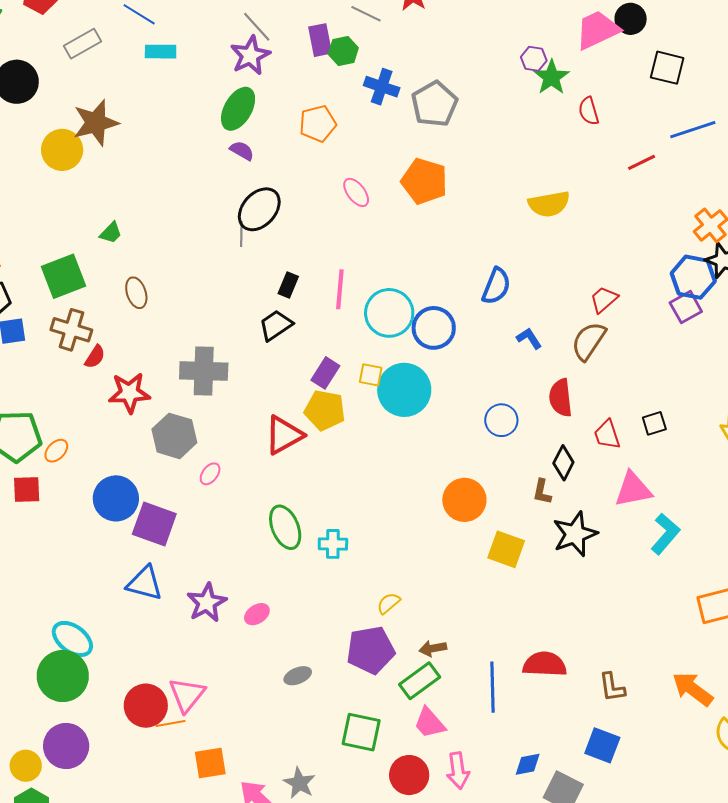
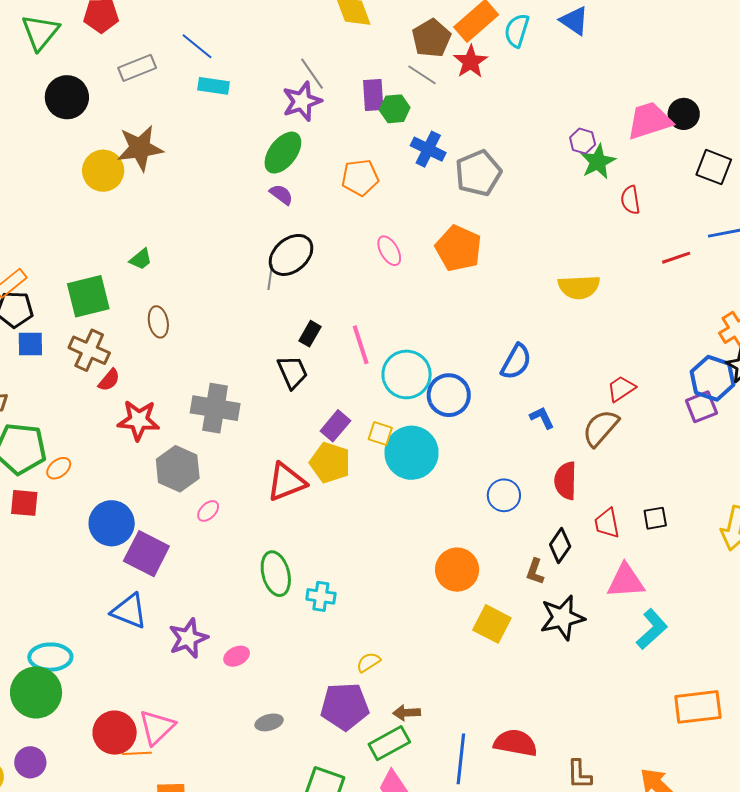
pink line: (340, 289) -> (361, 345), turned -30
black trapezoid: (276, 325) -> (293, 372), turned 93
cyan ellipse: (72, 639) -> (50, 657), turned -45
purple circle: (66, 746) -> (30, 762), size x0.7

